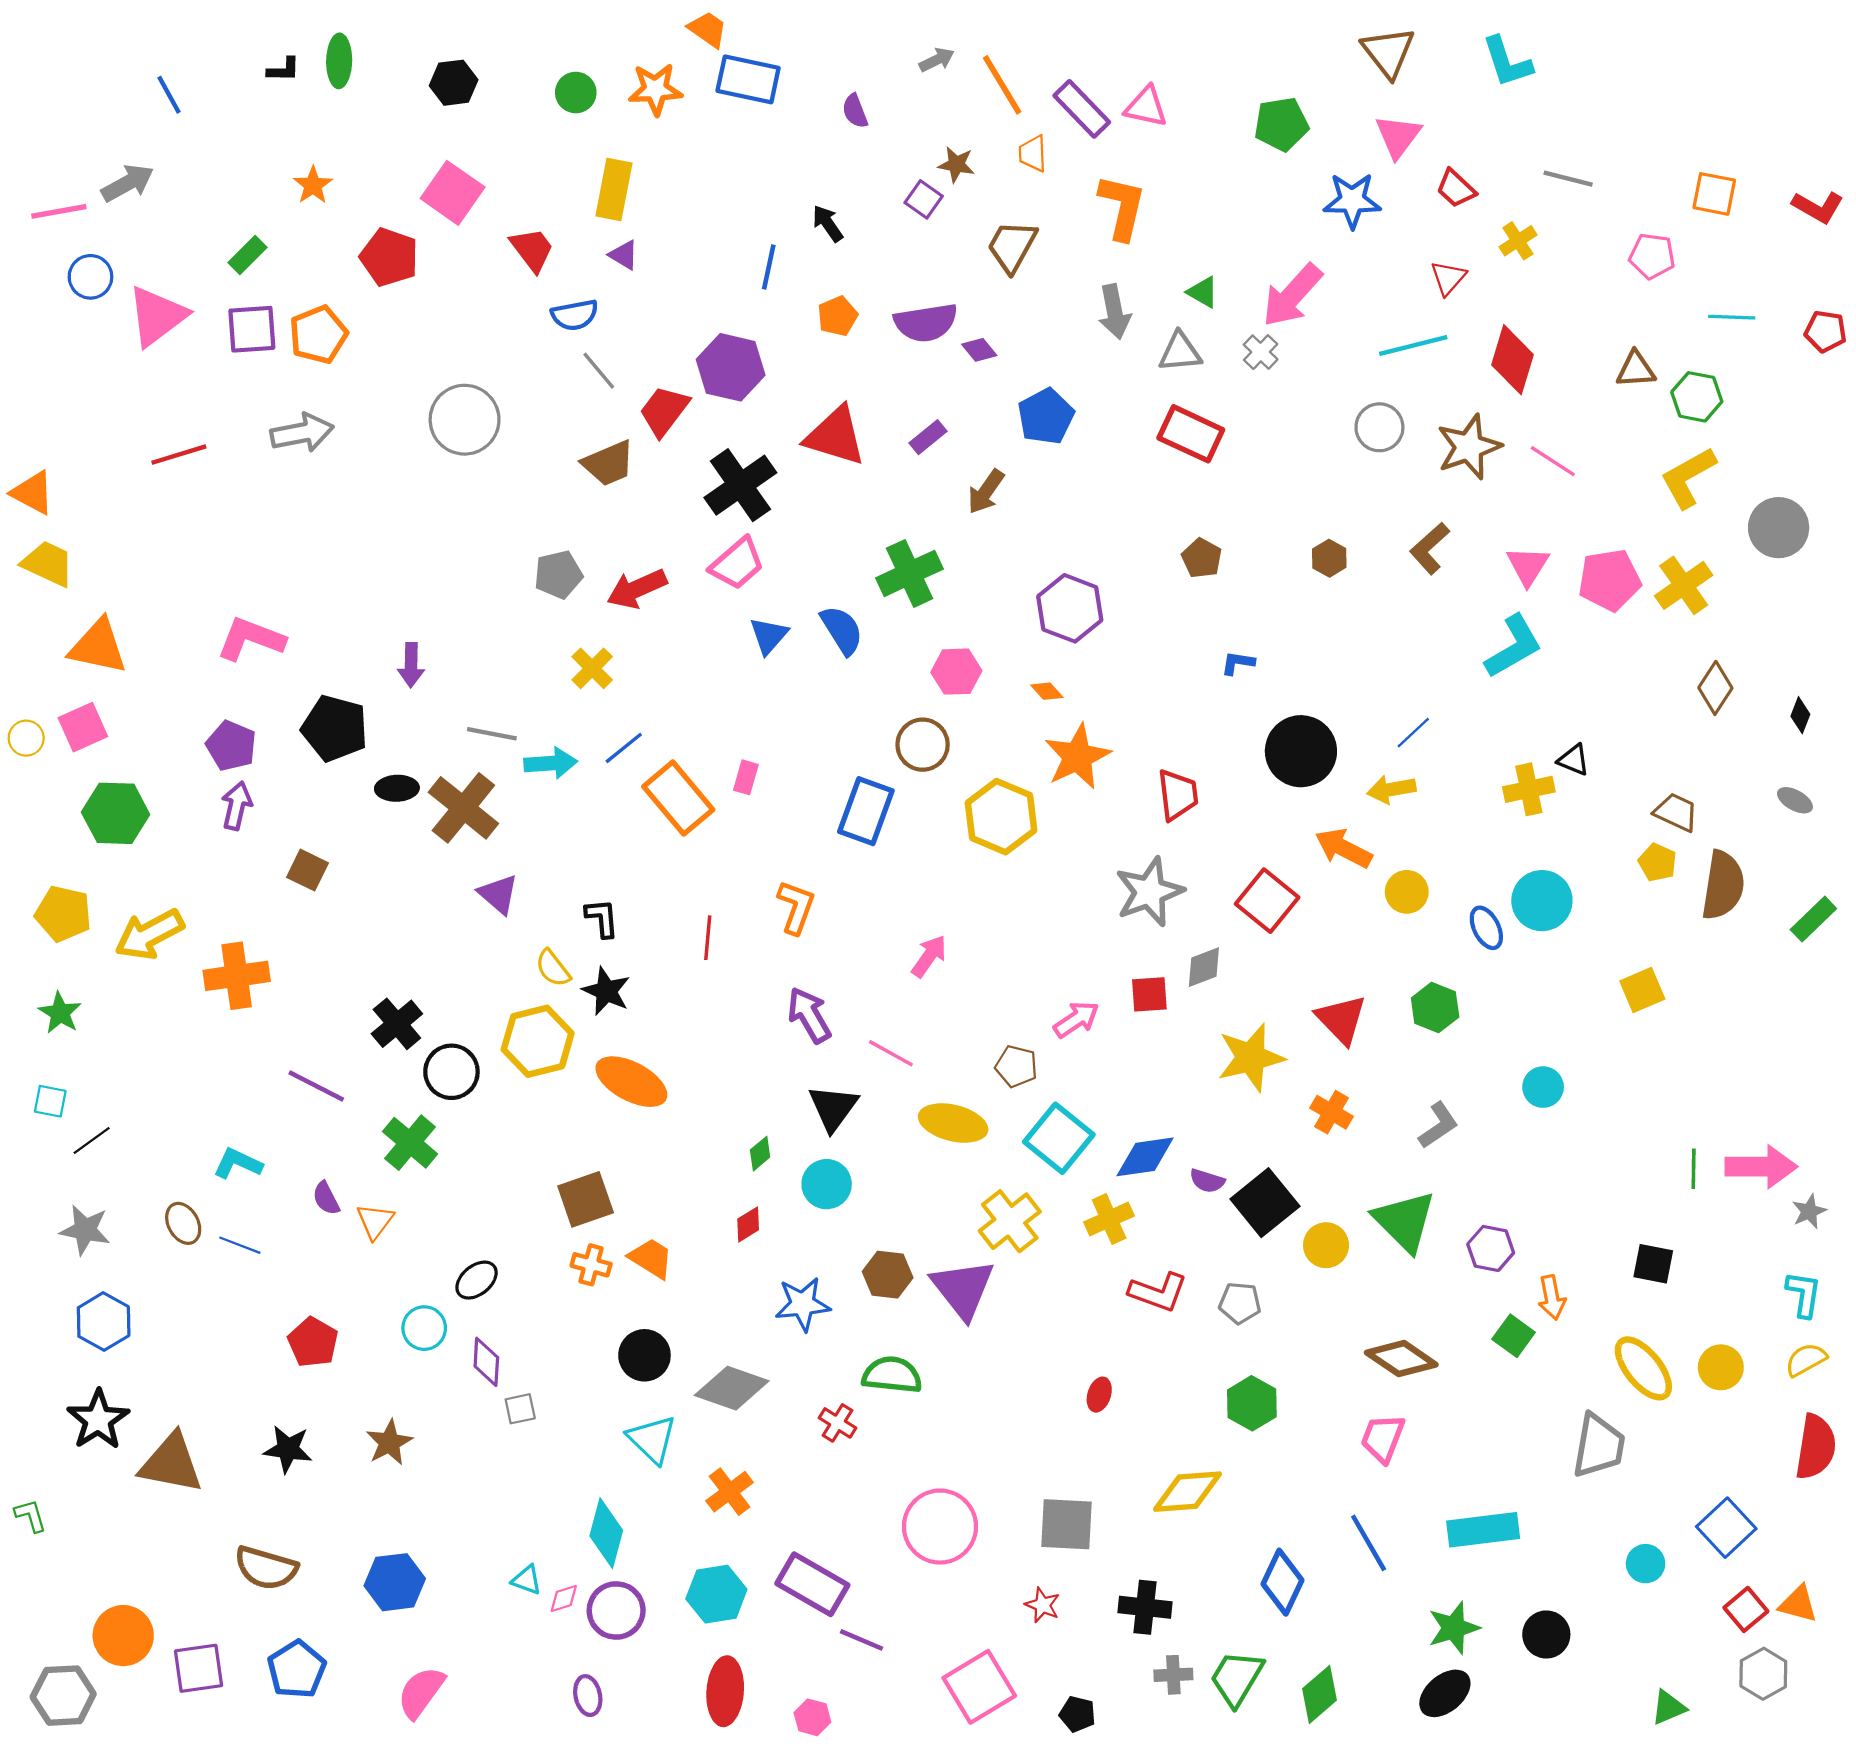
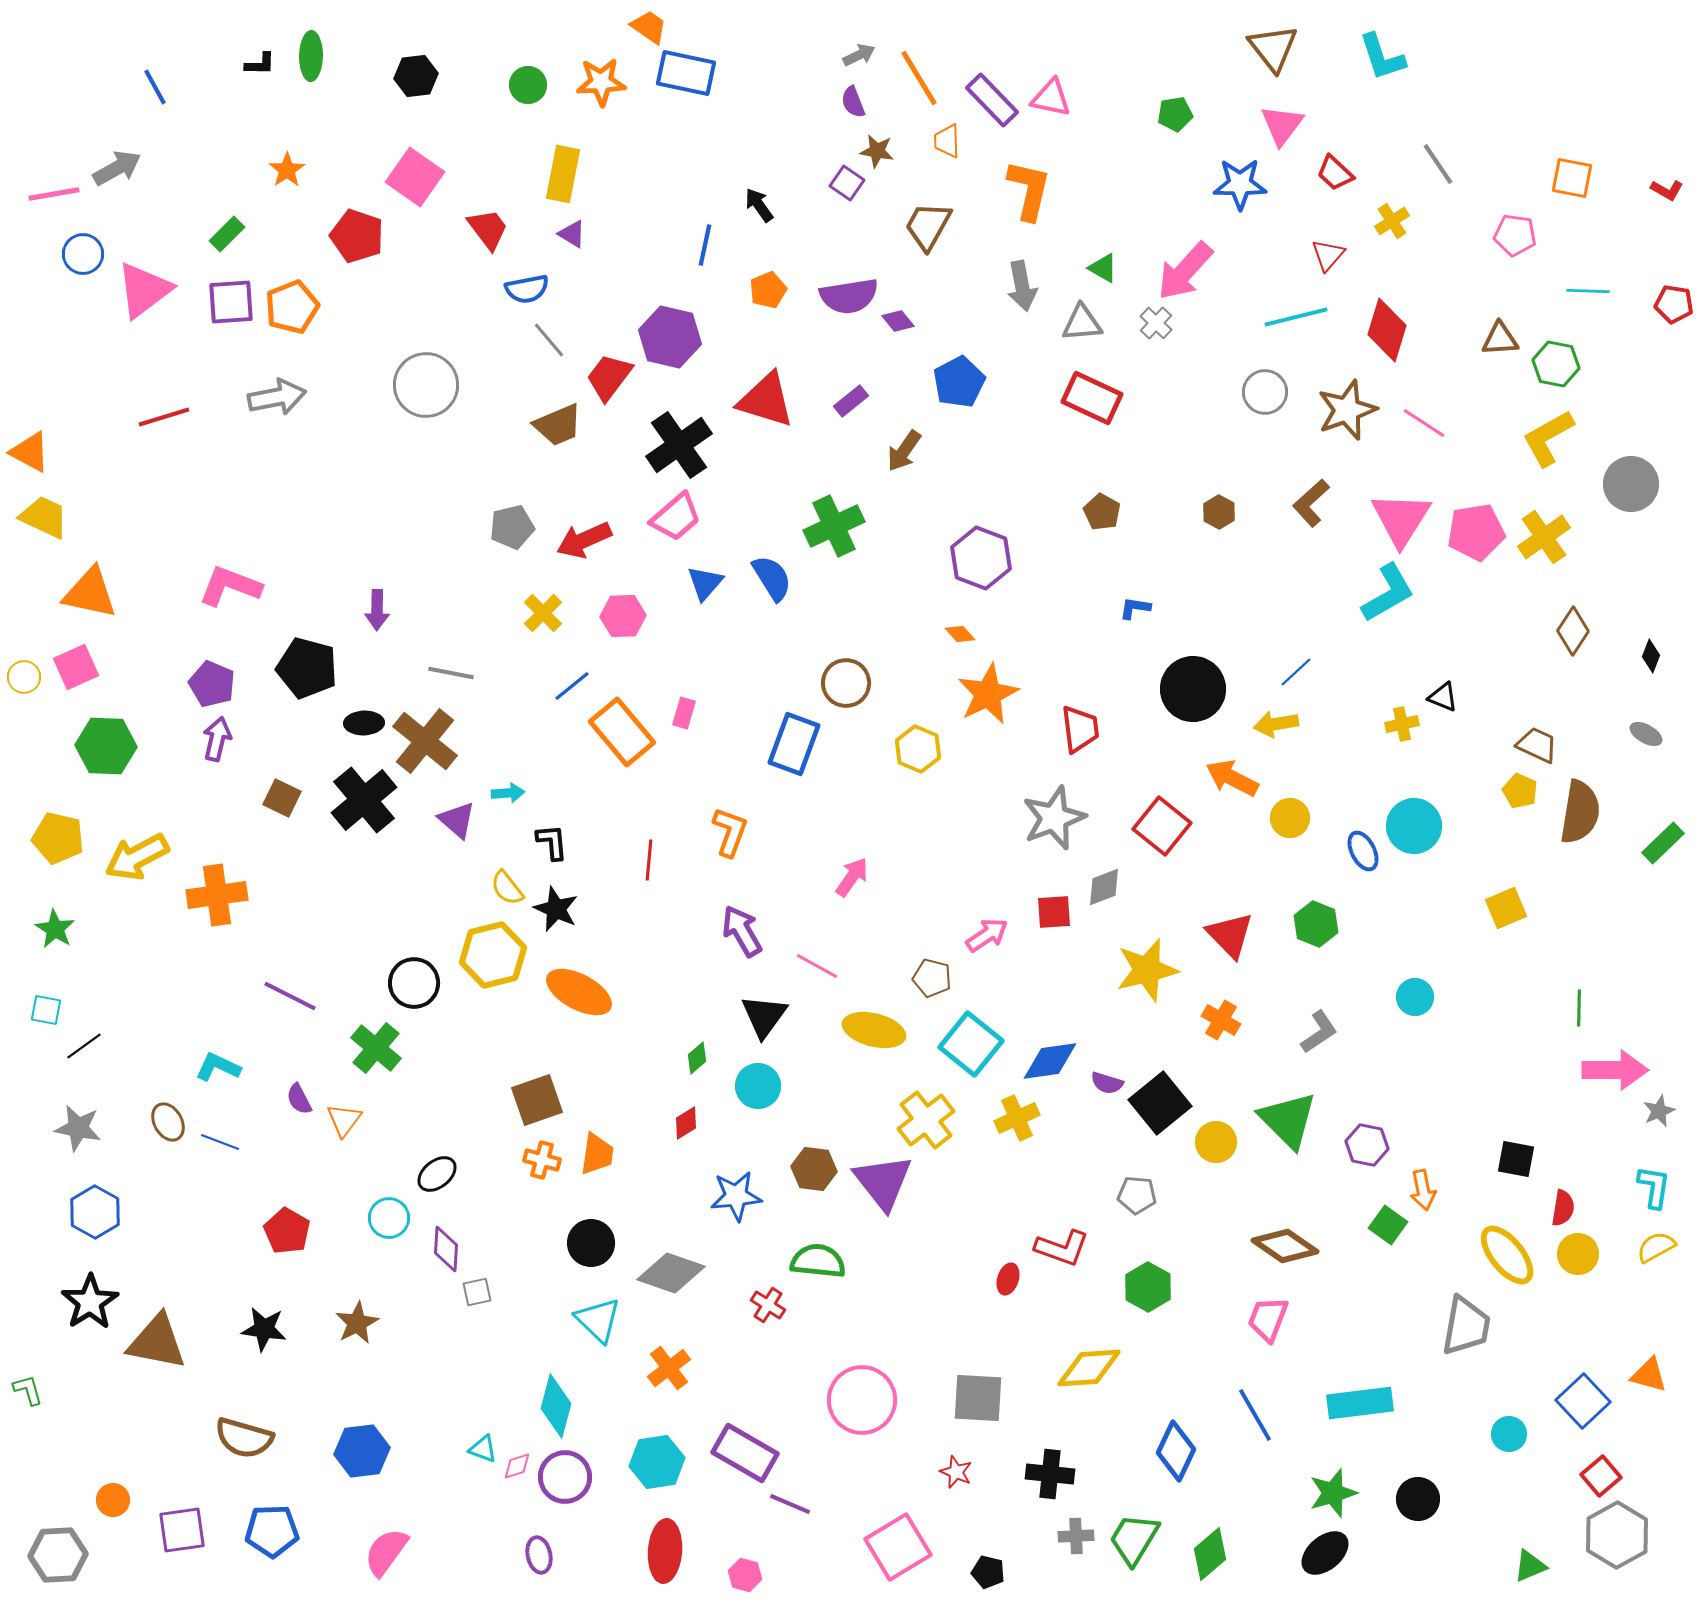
purple semicircle: (855, 111) -> (853, 102), moved
green pentagon: (1281, 124) -> (1175, 114), size x0.7
gray line: (1568, 179) -> (1438, 164), turned 42
red L-shape: (1818, 207) -> (1667, 190), size x0.7
pink triangle: (1528, 566) -> (1401, 519), size x1.5
pink hexagon: (956, 672) -> (623, 616), moved
cyan arrow: (551, 763) -> (508, 793), moved, size x0.7
yellow cross: (1529, 789) -> (1402, 724), size x0.7
yellow hexagon: (1001, 817) -> (918, 749), size x0.7
black cross: (397, 1024) -> (364, 800), moved, size x1.4
green line: (1694, 1169) -> (1579, 1008), moved
orange trapezoid: (651, 1258) -> (597, 1154), turned 66
red L-shape: (1158, 1292) -> (1062, 1248), moved
red semicircle: (1816, 1447) -> (1563, 1208), moved, size x0.6
orange triangle: (1798, 1604) -> (1649, 1375), moved
orange circle: (123, 1636) -> (113, 1500), size x0.6
blue pentagon: (297, 1669) -> (272, 1531), turned 30
gray hexagon: (1763, 1674) -> (1617, 1535), size x1.4

